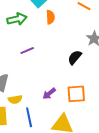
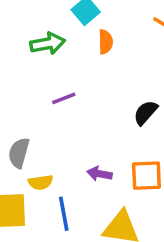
purple arrow: (49, 94) -> (100, 174), turned 48

